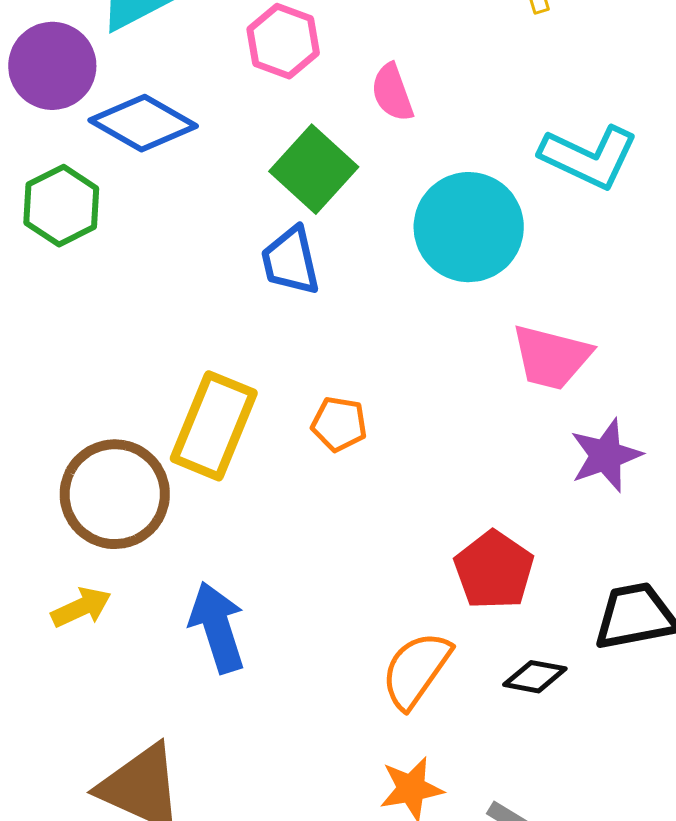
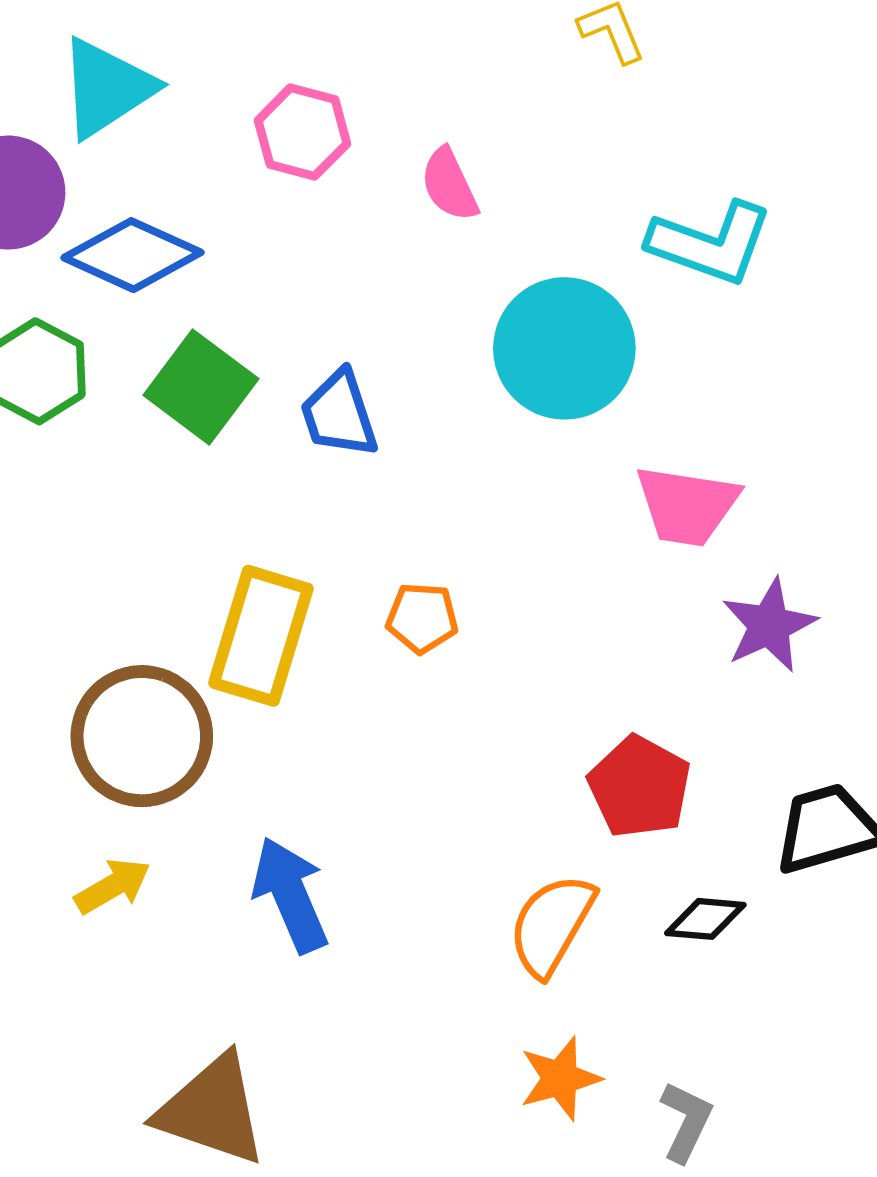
green square: (314, 169) -> (201, 387), moved

